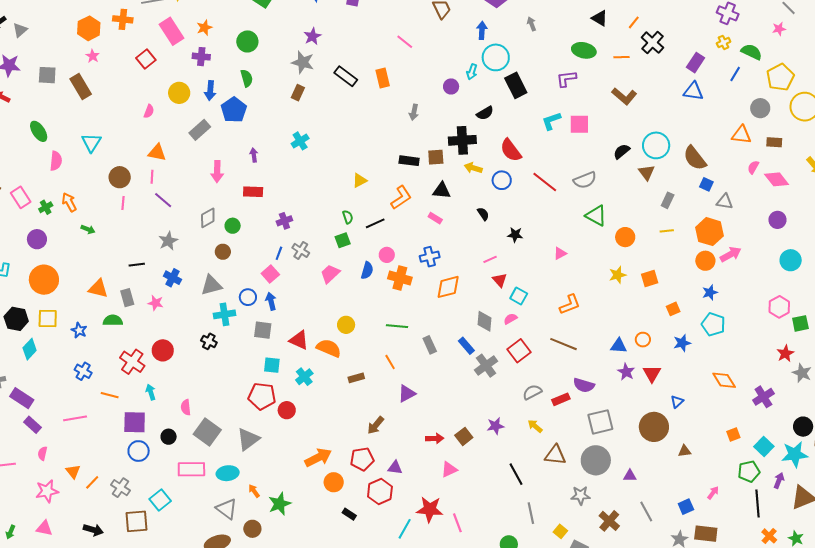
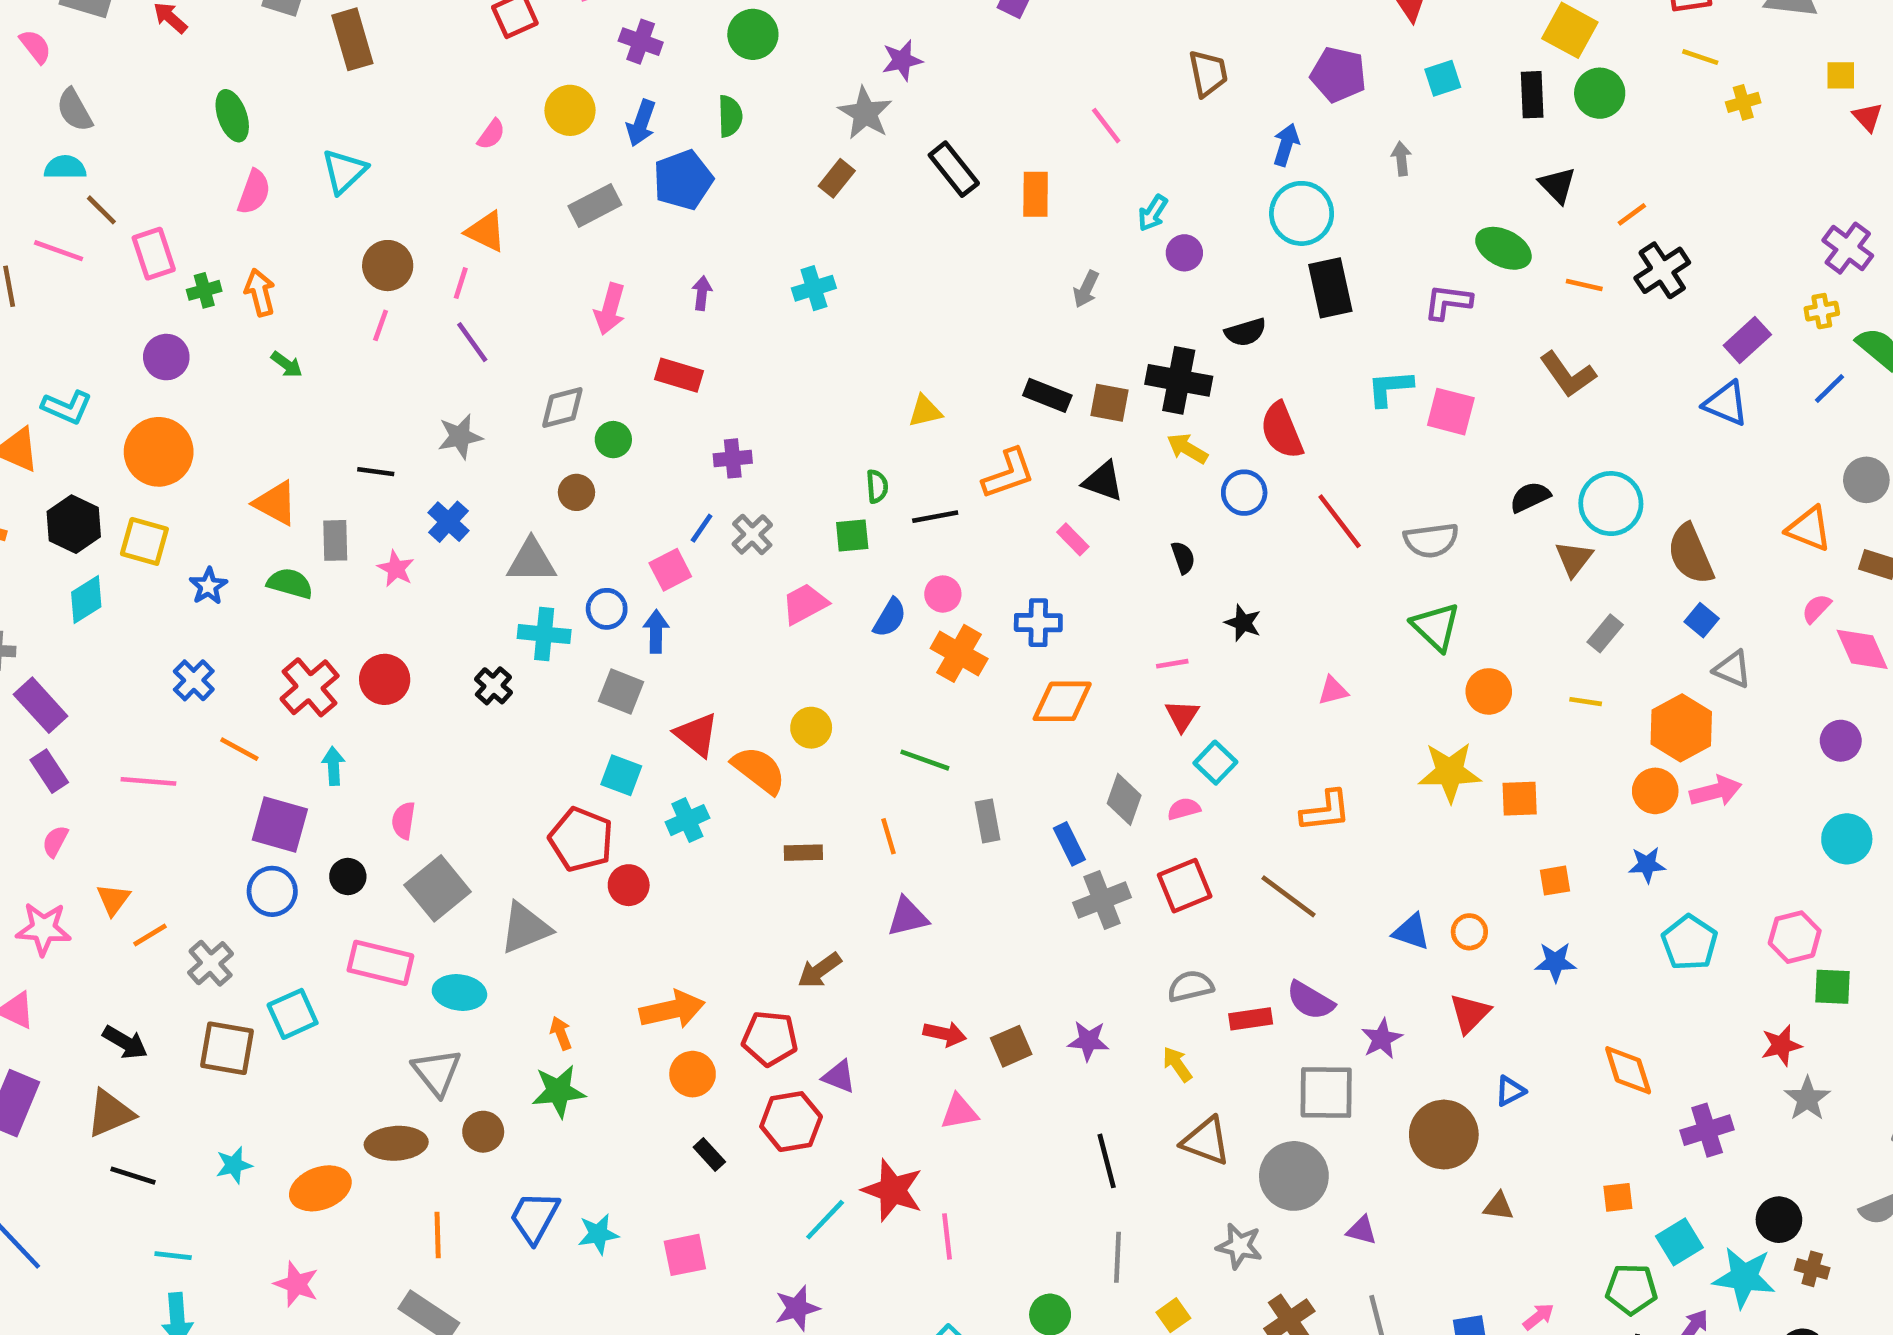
cyan arrow: (472, 72) -> (1153, 213), moved
yellow star: (618, 275) -> (1450, 772), size x1.5
cyan pentagon: (713, 324) -> (1690, 943), moved
purple star: (626, 372) -> (1382, 1039), moved
orange arrow: (254, 491) -> (561, 1033), moved

